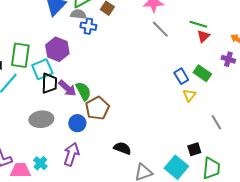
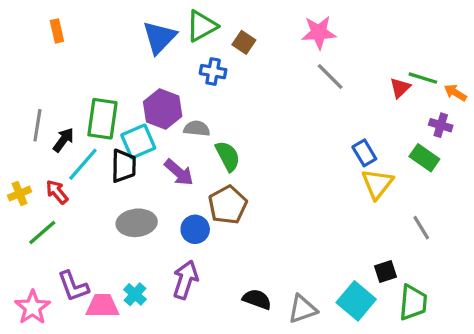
gray semicircle: (78, 14) -> (197, 128), moved
green line: (198, 24) -> (423, 78), moved
green rectangle: (202, 73) -> (424, 158), moved
black trapezoid: (49, 83) -> (124, 166), moved
green semicircle: (83, 91) -> (228, 156), moved
yellow triangle: (189, 95) -> (377, 184), size x1.5
black semicircle: (122, 148) -> (257, 299), moved

